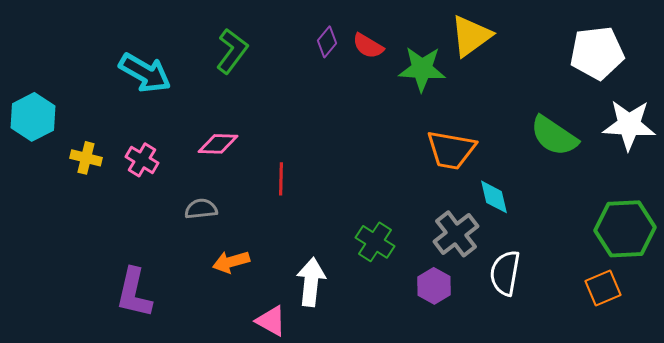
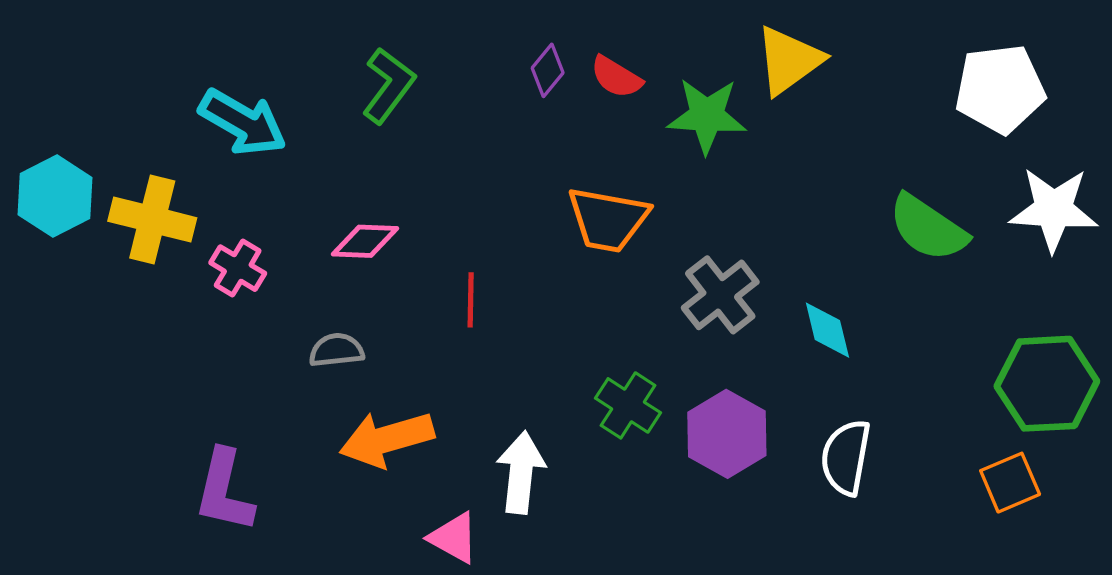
orange trapezoid: (451, 150) -> (608, 219), moved
yellow cross: (86, 158) -> (152, 219), moved, size x1.6
gray cross: (456, 234) -> (720, 295), moved
orange arrow: (231, 262) -> (387, 439), size x1.5
purple hexagon: (434, 286) -> (727, 434), moved, size x1.4

